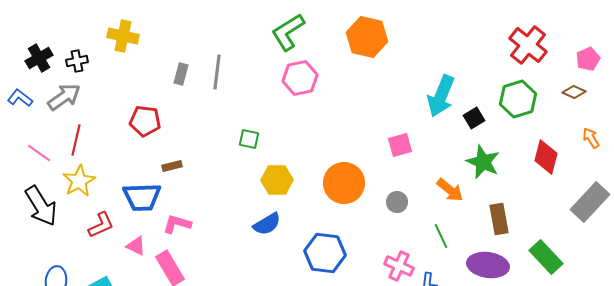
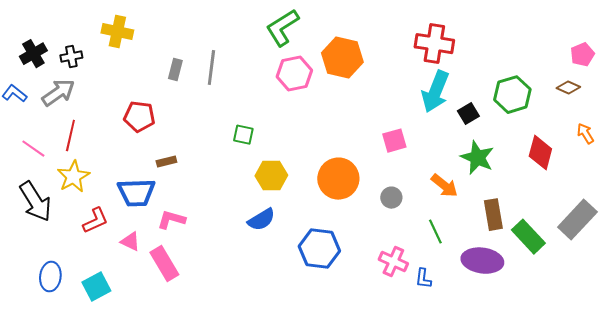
orange hexagon: (367, 37) -> (342, 58), moved
red cross: (528, 45) -> (434, 44), moved, turned -30
gray rectangle: (590, 202) -> (577, 220), moved
green rectangle: (546, 257) -> (528, 237), moved

